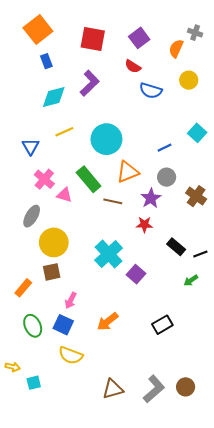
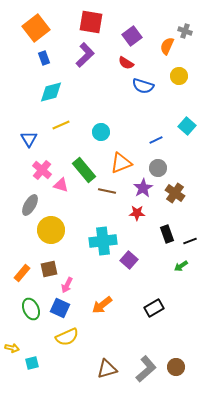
red square: (93, 39) -> (91, 22), moved
purple L-shape: (90, 83) -> (85, 55), moved
cyan circle: (106, 139) -> (101, 132), size x0.6
brown cross: (196, 196) -> (175, 193), moved
black rectangle: (176, 247) -> (167, 234), turned 30
cyan cross: (109, 254) -> (103, 241), turned 36
brown square: (52, 272) -> (49, 269), moved
yellow semicircle: (71, 355) -> (67, 337), turned -45

